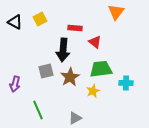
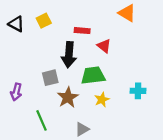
orange triangle: (116, 12) -> (127, 13), turned -36
green trapezoid: (101, 69) -> (93, 75), moved
brown star: (70, 77) -> (68, 97), moved

